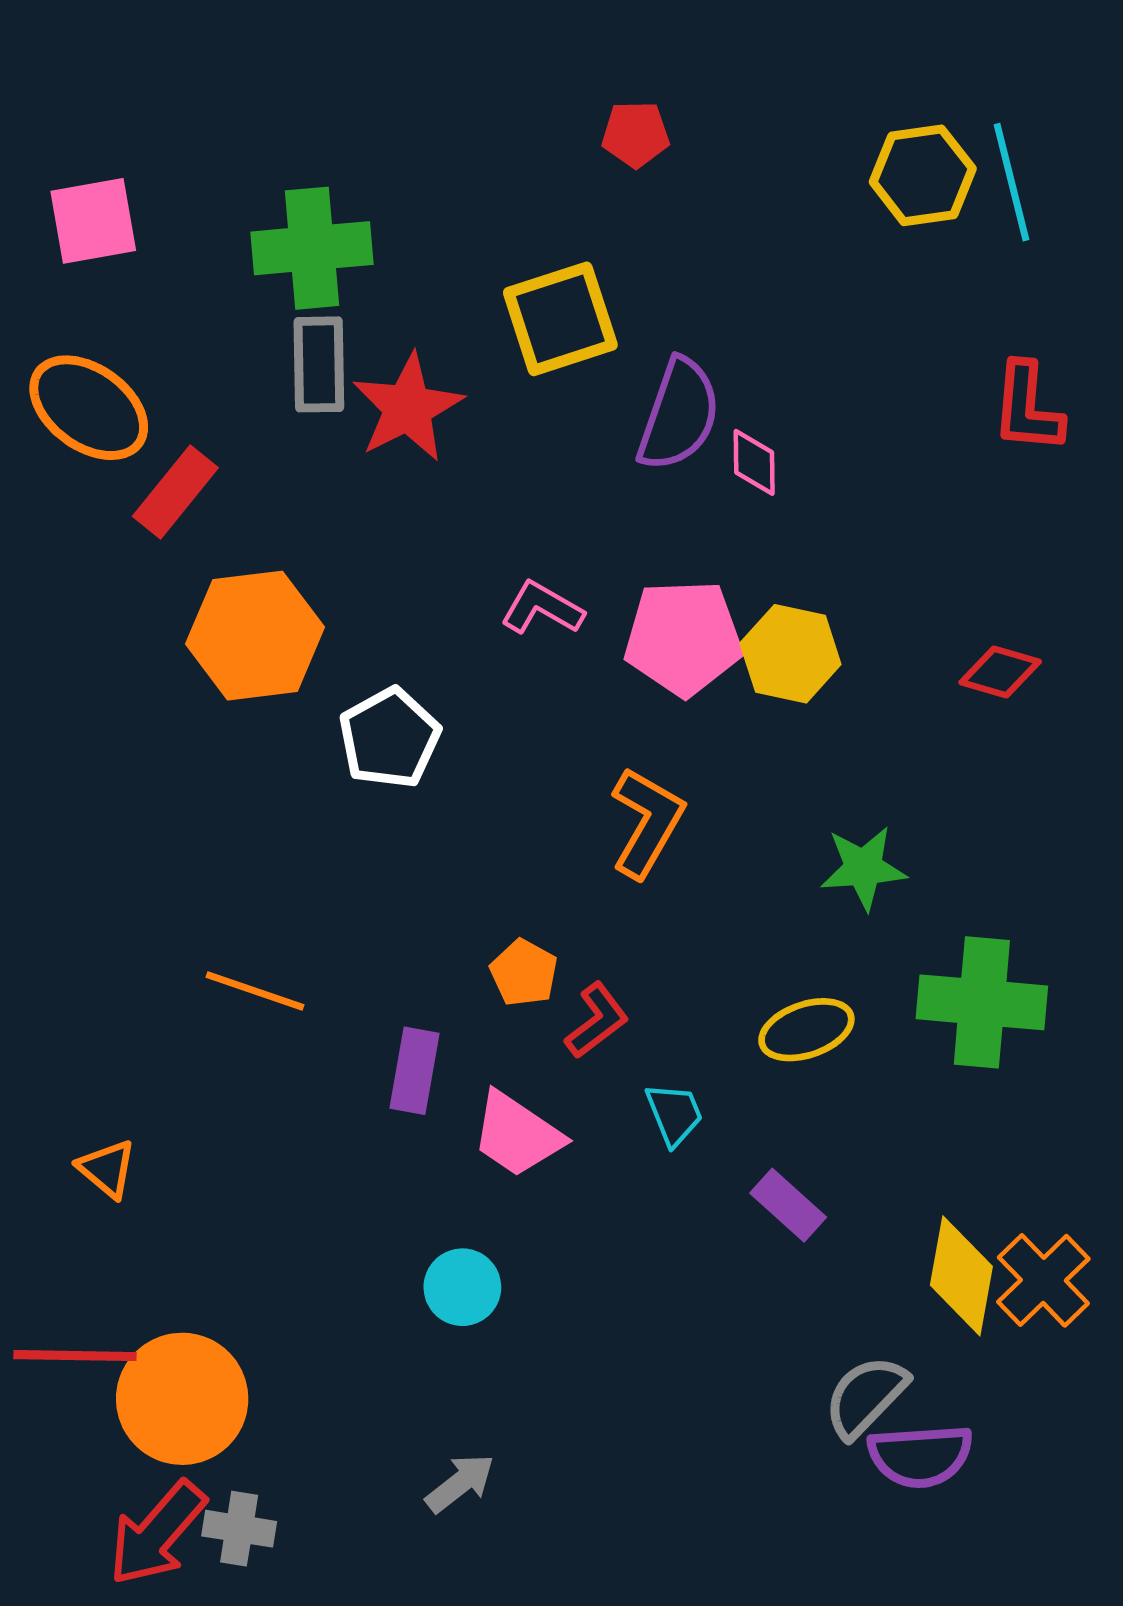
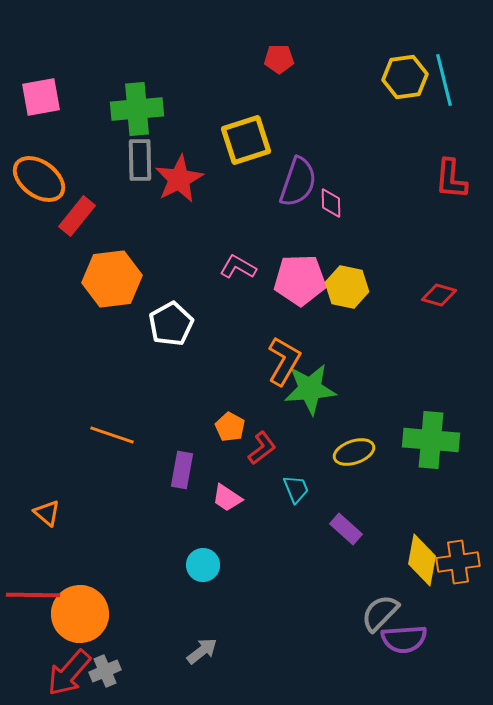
green star: (863, 868) -> (310, 389), moved, size x1.4
pink trapezoid: (517, 1135) -> (227, 498), size x0.7
orange cross: (1043, 1280) -> (458, 562), turned 36
gray cross: (239, 1529) -> (105, 671), turned -32

